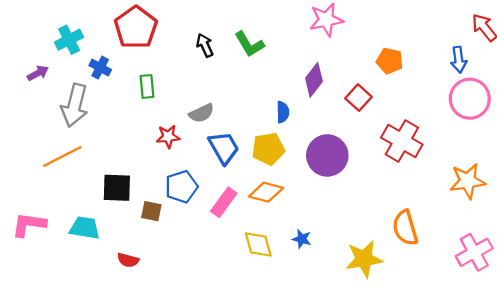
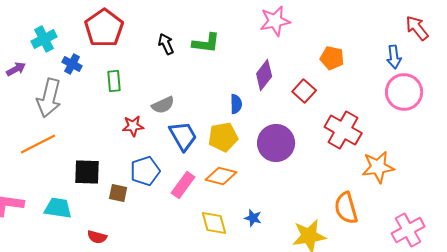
green L-shape: (249, 44) -> (206, 43), turned -52
orange star: (468, 181) -> (378, 167), moved

